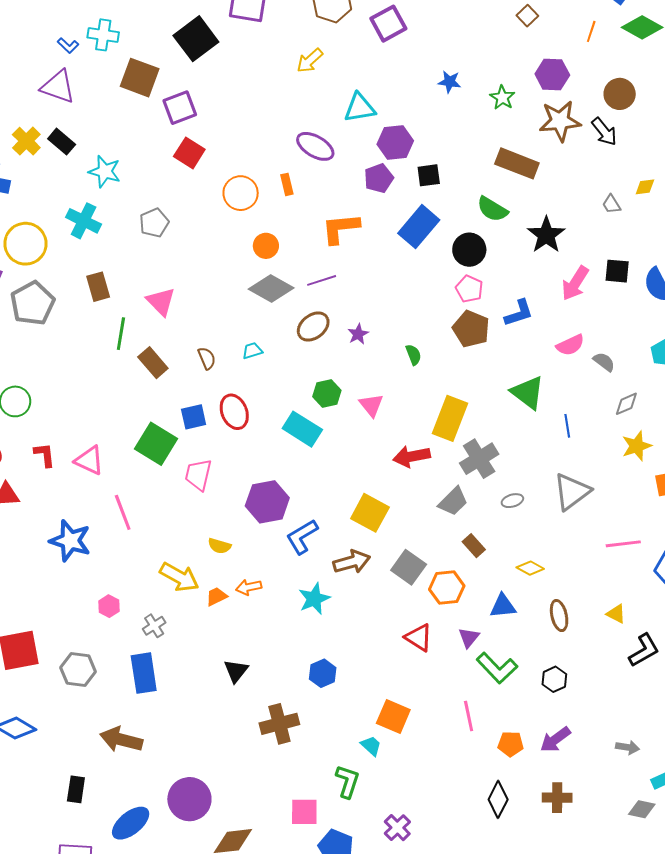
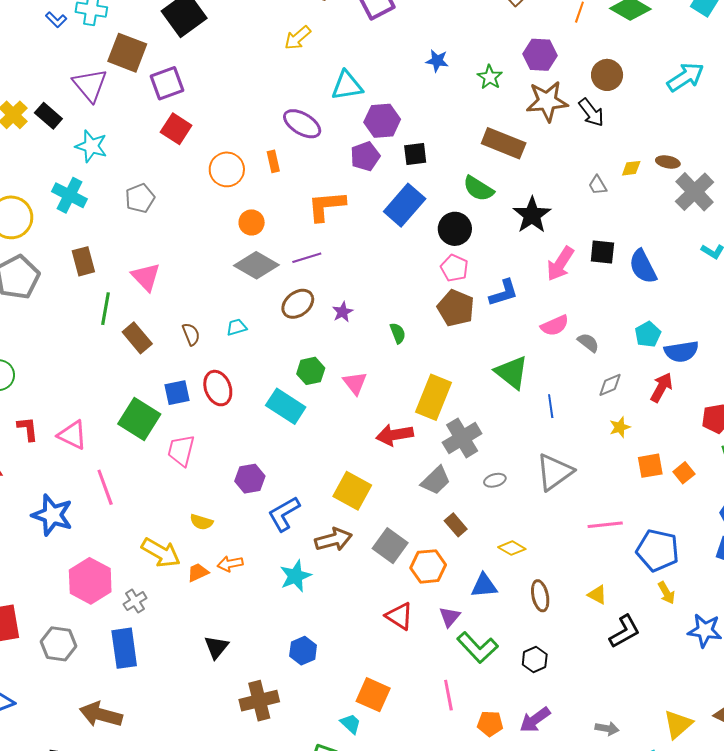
purple triangle: (58, 87) -> (90, 85), moved, turned 30
yellow star: (637, 446) -> (620, 427), size x0.7
purple hexagon: (267, 502) -> (250, 479), size x0.7
pink hexagon: (109, 606) -> (90, 581), size x2.0

